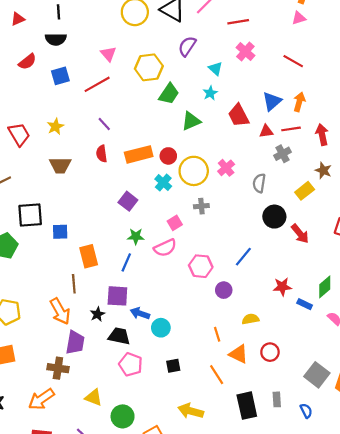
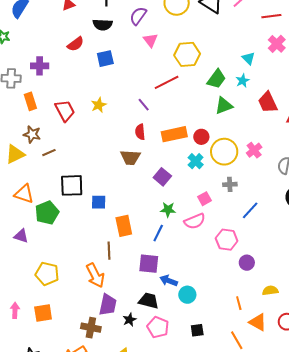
purple semicircle: (187, 46) -> (138, 16), moved
red line: (97, 84) -> (167, 82), moved
green trapezoid: (169, 94) -> (216, 79), moved
brown trapezoid: (60, 165) -> (130, 157), moved
blue line: (243, 257) -> (250, 210), moved
black star: (97, 314) -> (130, 320), moved

